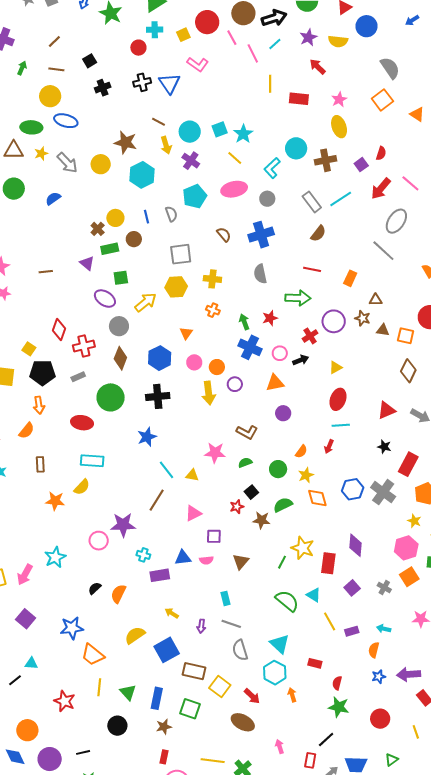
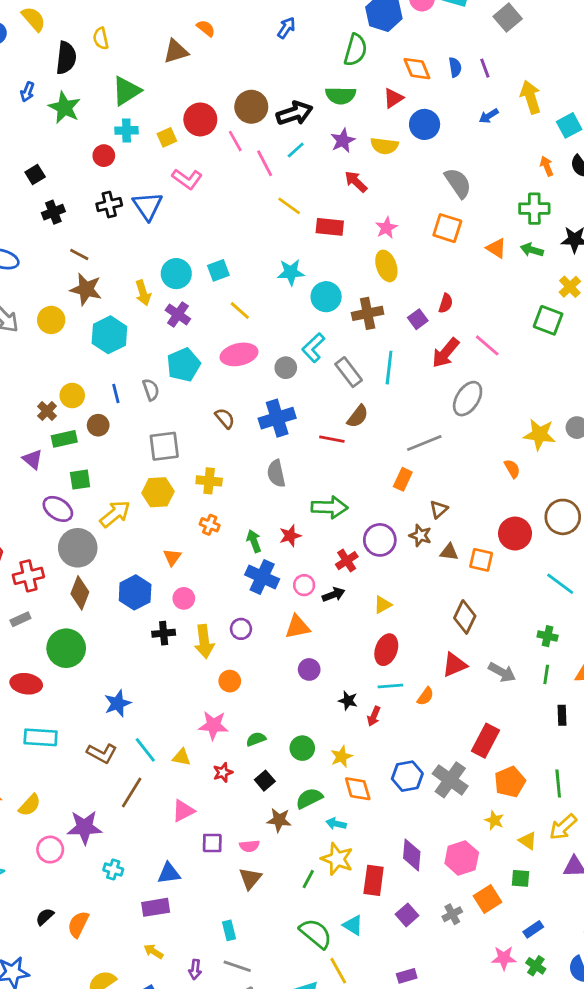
yellow line: (270, 84) -> (289, 206), turned -54
orange square: (382, 100) -> (447, 228), turned -35
brown line: (158, 122) -> (79, 255), moved
cyan star: (243, 134) -> (291, 272), moved, turned 30
cyan L-shape: (272, 168) -> (313, 348), moved
cyan line: (341, 199) -> (389, 368), turned -50
gray line: (383, 251) -> (424, 443), moved, turned -65
red line: (312, 269) -> (332, 439), moved
brown triangle: (376, 300) -> (439, 509), turned -40
gray circle: (119, 326) -> (78, 548), size x1.4
orange circle: (217, 367) -> (230, 681), moved
brown diamond: (408, 371) -> (465, 617), moved
black cross: (158, 396) -> (164, 633), moved, size x0.7
brown L-shape: (247, 432) -> (102, 753), moved
black star: (384, 447) -> (348, 701), moved
orange semicircle: (301, 452) -> (425, 696), moved
yellow semicircle: (82, 487) -> (30, 805), moved
red star: (237, 507) -> (223, 772), moved
pink hexagon: (406, 548) -> (462, 858), moved
pink semicircle: (206, 560) -> (249, 846), moved
purple rectangle: (160, 575) -> (156, 907), moved
gray cross: (384, 587) -> (452, 914), turned 32
yellow line: (330, 621) -> (338, 971), moved
cyan arrow: (384, 629) -> (336, 824), moved

